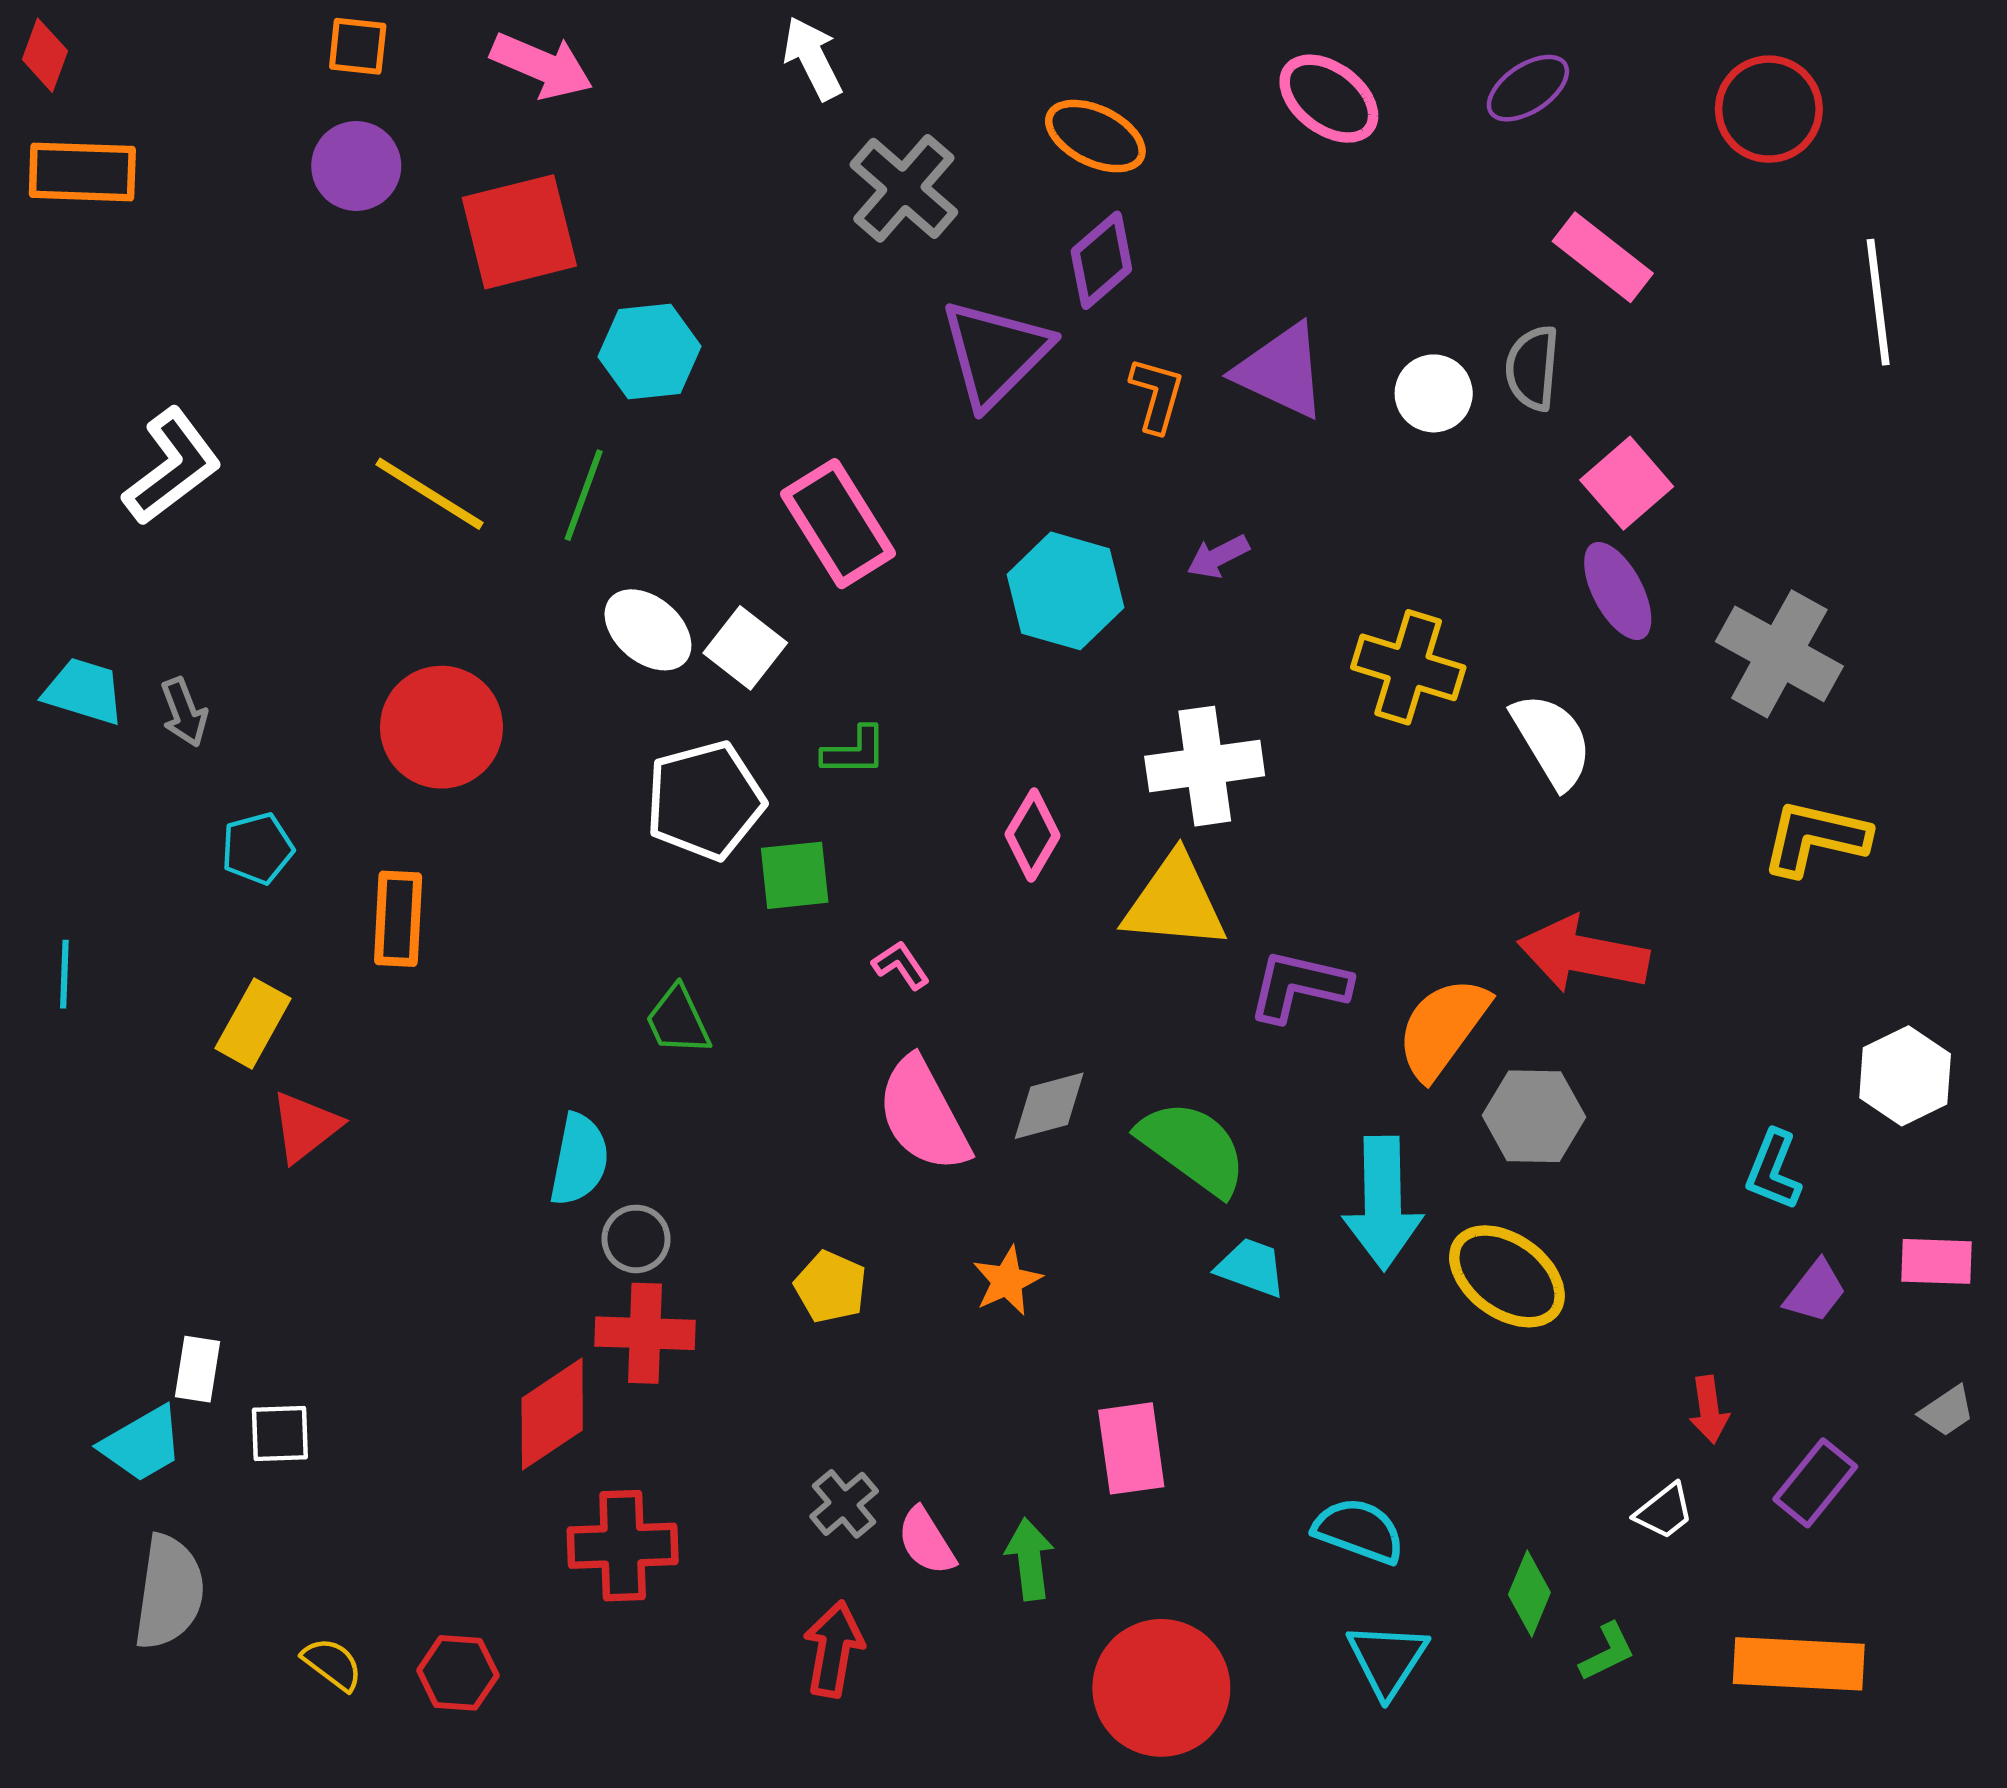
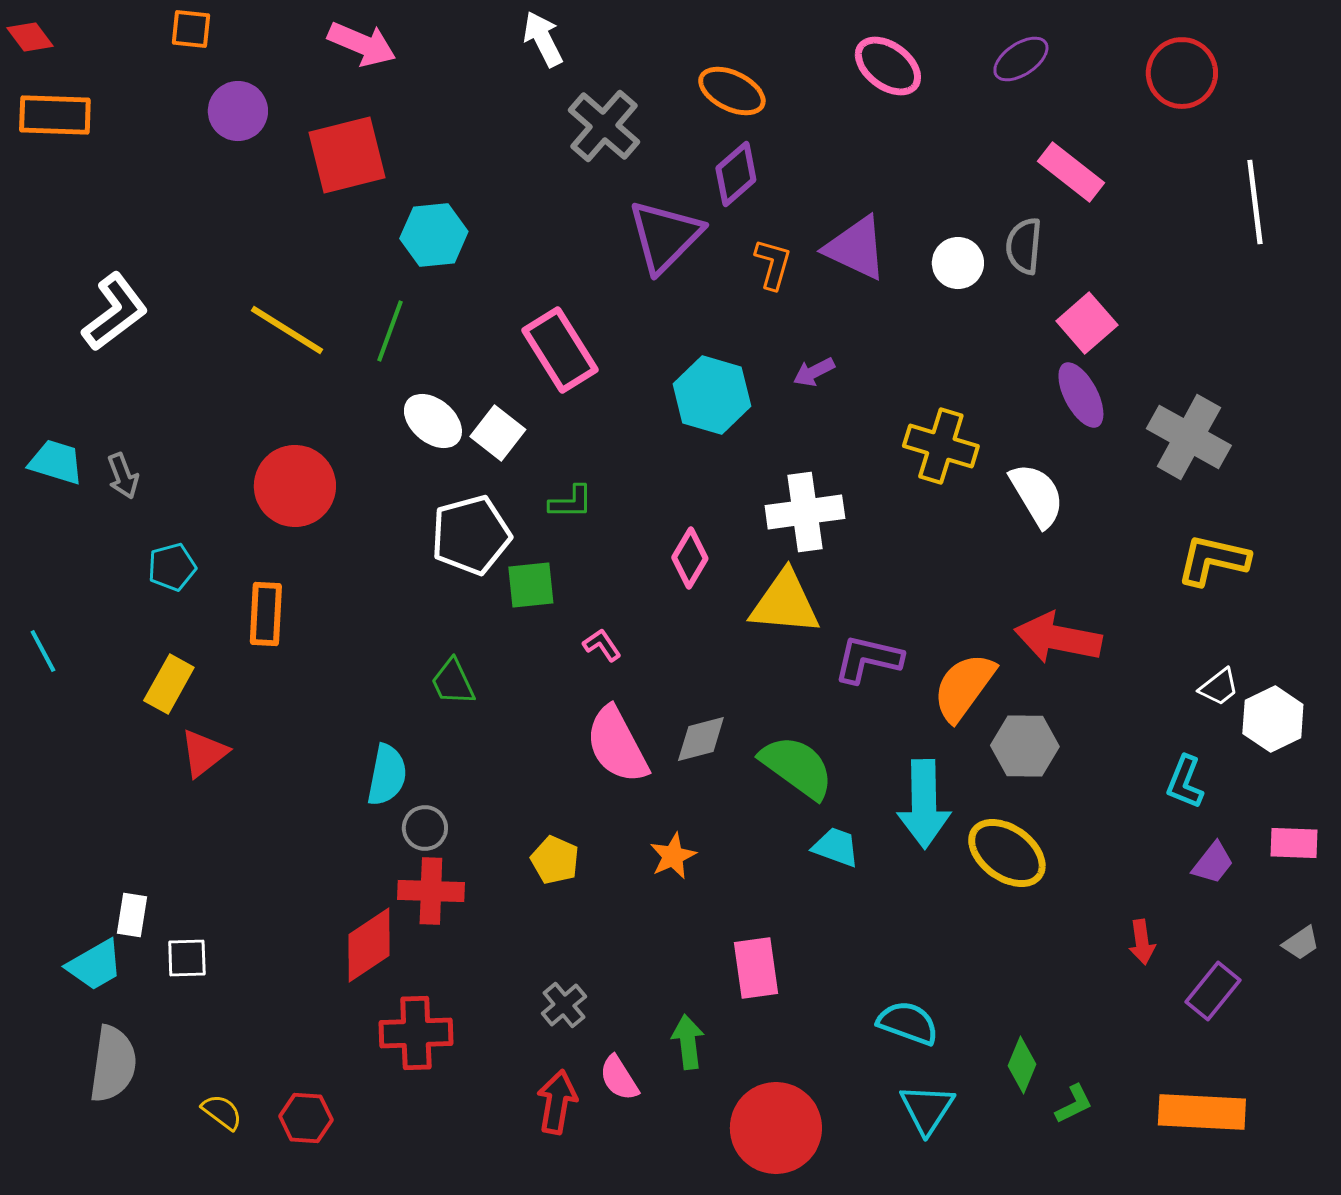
orange square: (358, 46) -> (191, 29), moved
red diamond: (45, 55) -> (30, 37), turned -57
cyan line: (64, 974) -> (43, 651), turned -30
white trapezoid: (1664, 1511) -> (1219, 687), moved
pink semicircle: (926, 1541) -> (619, 1078), moved

